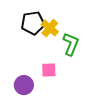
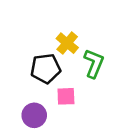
black pentagon: (33, 23) -> (46, 68), moved

